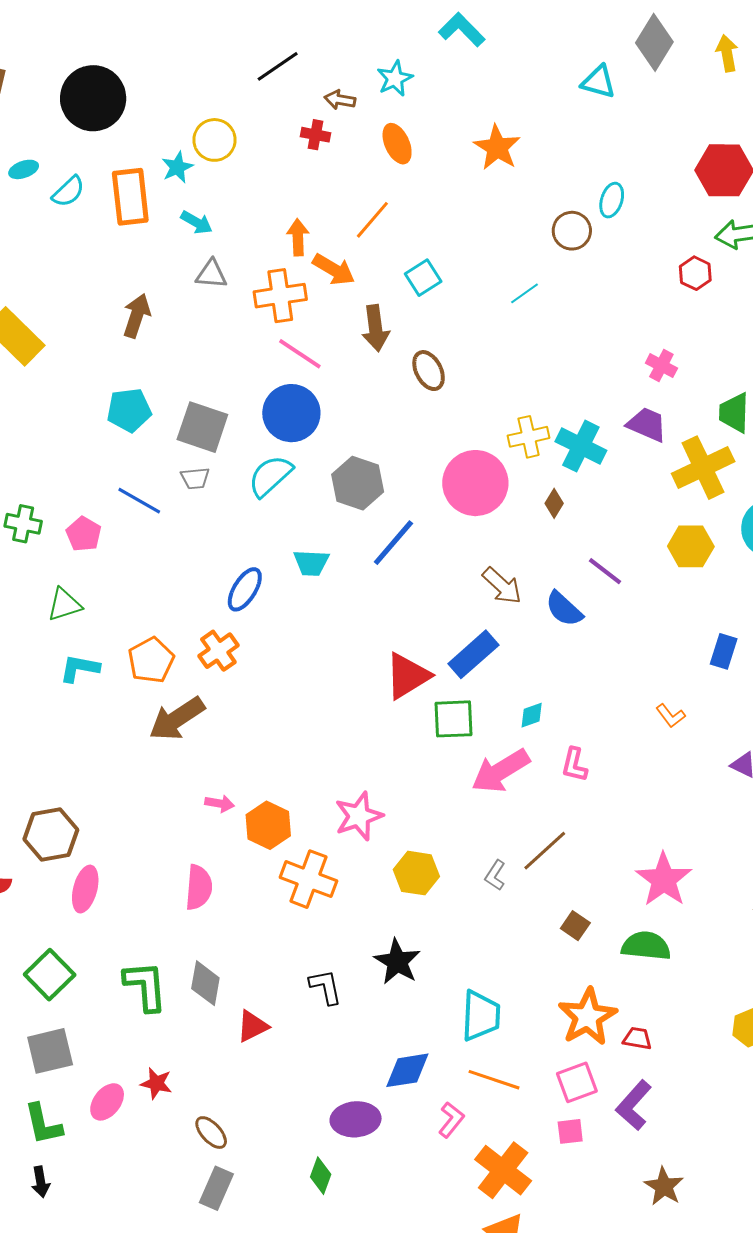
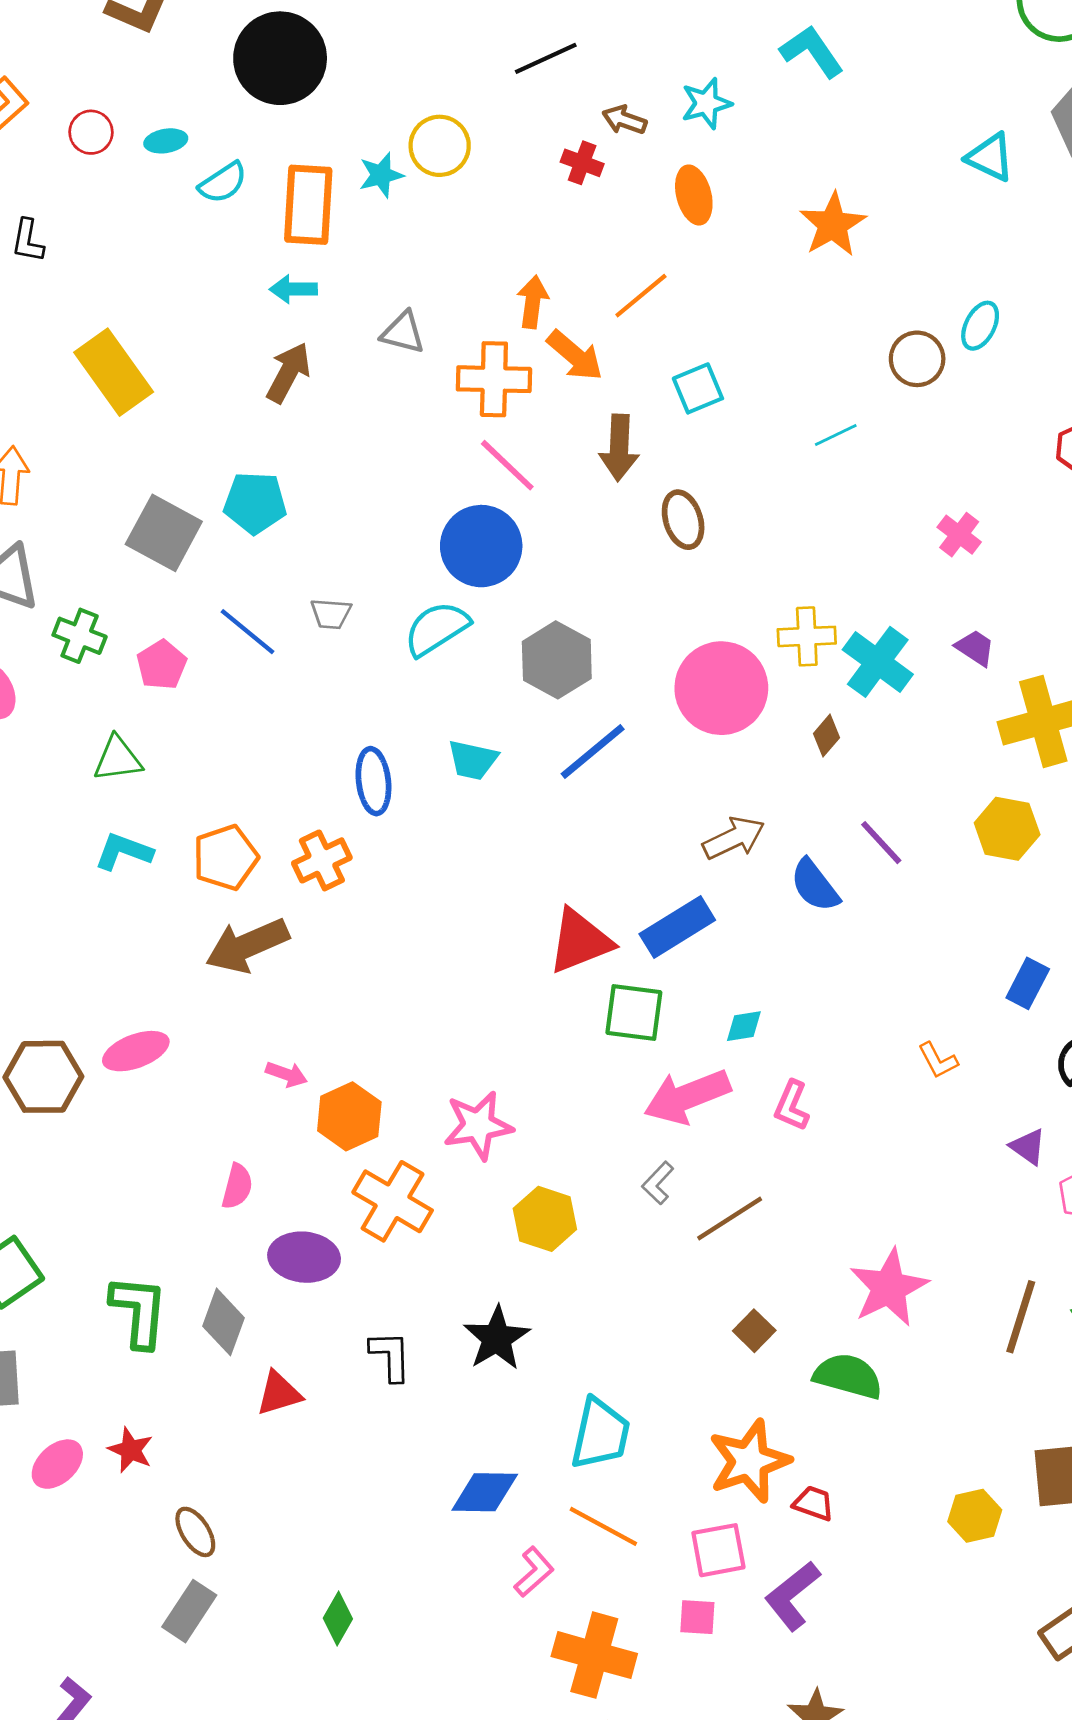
cyan arrow: (197, 222) -> (293, 289), moved, turned 140
pink cross: (661, 366) -> (959, 535), moved
purple trapezoid: (647, 425) -> (975, 648), size x0.7
gray square: (202, 427) -> (164, 533), moved
brown arrow: (502, 586) -> (734, 838), turned -78
blue ellipse: (245, 589) -> (373, 781), turned -48
gray L-shape: (495, 875) -> (658, 1183), moved
pink semicircle: (199, 887) -> (237, 1186), size x0.7
pink ellipse: (85, 889) -> (136, 1051), moved, turned 45
purple ellipse: (356, 1119) -> (304, 1257), moved
orange cross: (503, 1170) -> (594, 1655), turned -32

